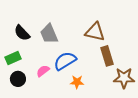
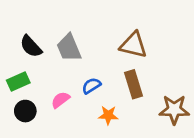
brown rectangle: (107, 56) -> (133, 84), moved
blue semicircle: (65, 61) -> (91, 86), size x0.6

